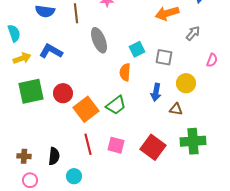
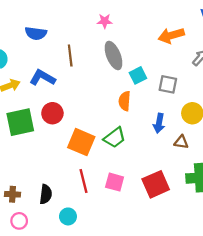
brown line: (76, 13) -> (70, 56), moved
gray ellipse: (99, 40) -> (114, 56), moved
red circle: (63, 93) -> (52, 113), moved
orange square: (86, 109) -> (81, 142), turned -30
red square: (153, 147) -> (156, 184), turned 30

